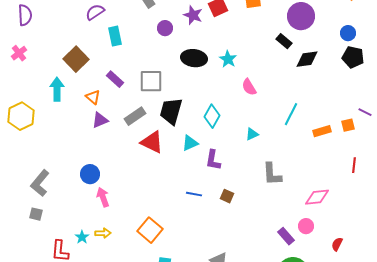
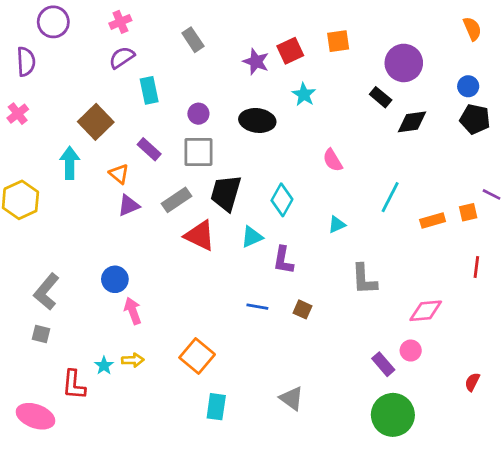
purple circle: (165, 28) -> (198, 114), moved
cyan star: (228, 59) -> (304, 94), moved
red semicircle: (337, 244) -> (472, 382), moved

